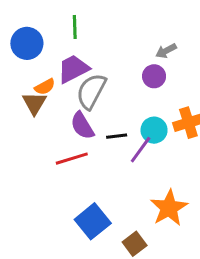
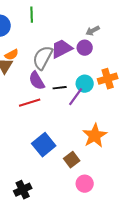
purple trapezoid: (73, 69) -> (62, 49), moved

